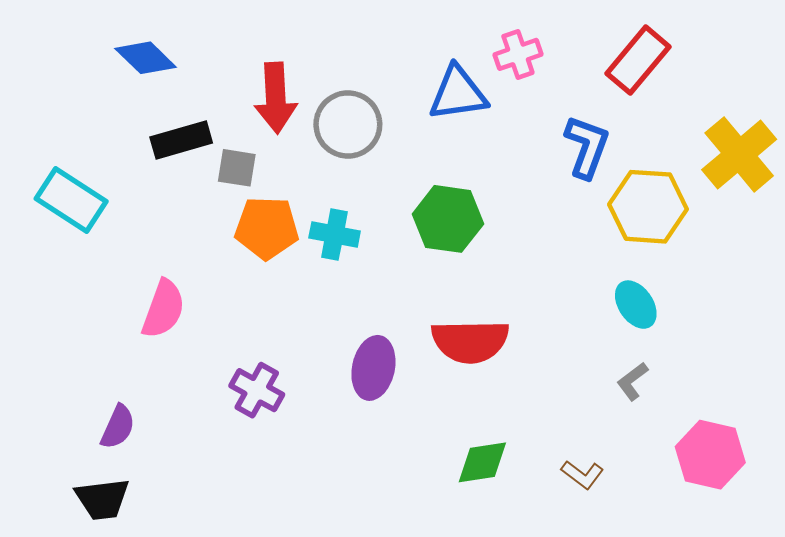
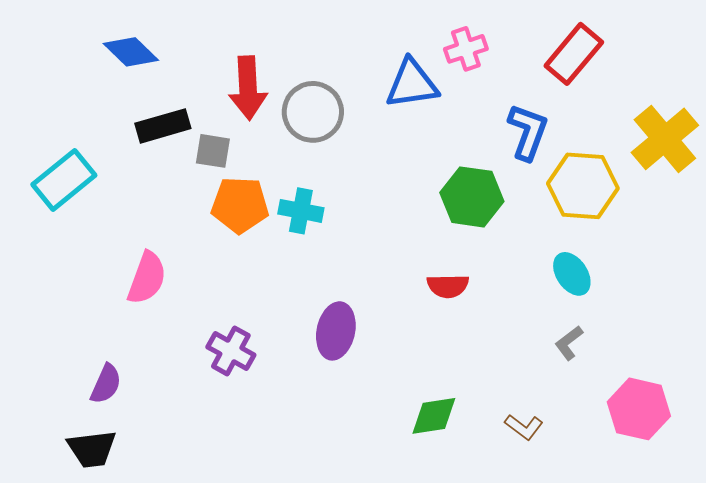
cyan rectangle: (71, 200) -> (64, 180), turned -72
green hexagon: (448, 219) -> (472, 197), moved
red semicircle: (470, 341) -> (448, 286), moved, size x0.6

